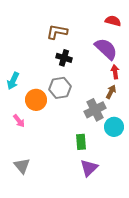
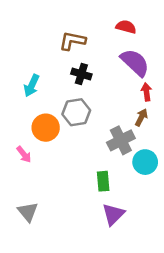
red semicircle: (113, 21) -> (126, 27), moved
cyan arrow: (13, 81) -> (32, 85), moved

